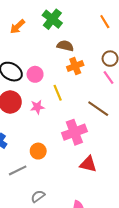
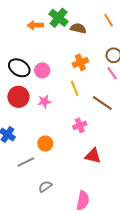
orange arrow: (17, 27) -> (35, 25), moved, turned 42
brown semicircle: (65, 46) -> (78, 28), moved
yellow line: (58, 93) -> (75, 88), moved
pink cross: (74, 132) -> (80, 125), size x0.6

